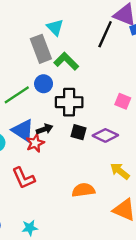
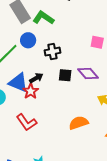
black cross: (69, 102) -> (52, 52), size x0.7
purple diamond: (105, 135) -> (88, 74), turned 35

